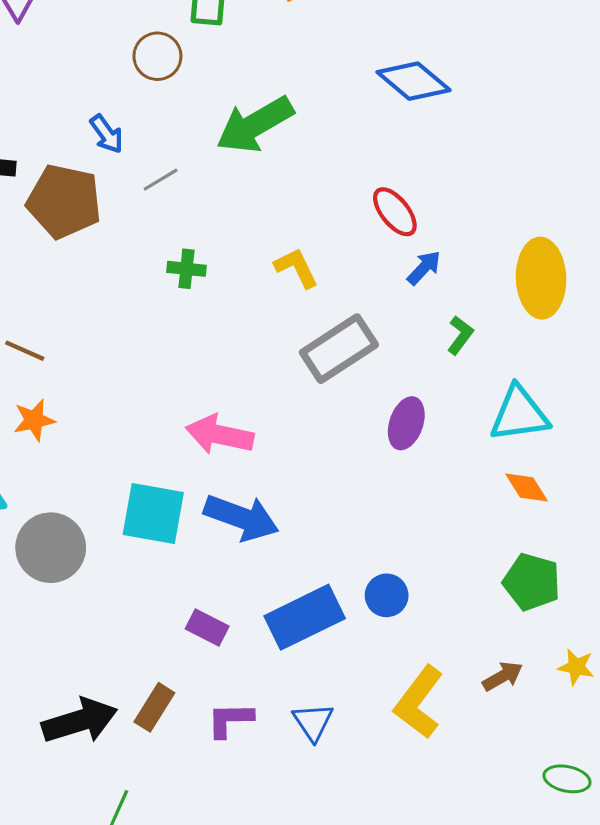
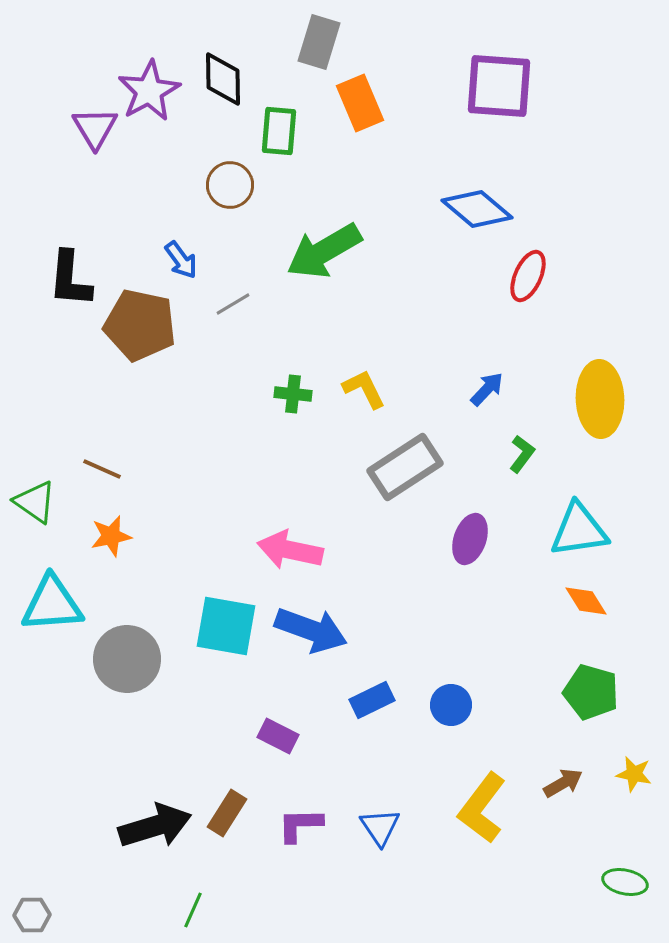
red ellipse: (395, 212) -> (528, 276), moved, turned 63
green cross: (186, 269) -> (293, 394), moved
blue rectangle: (305, 617) -> (372, 700), moved, size x0.6

